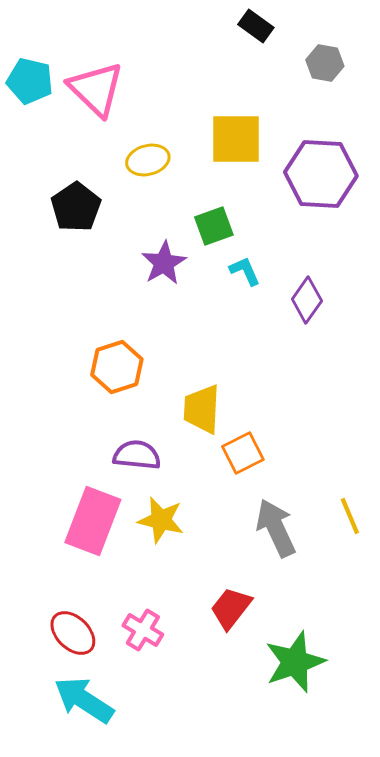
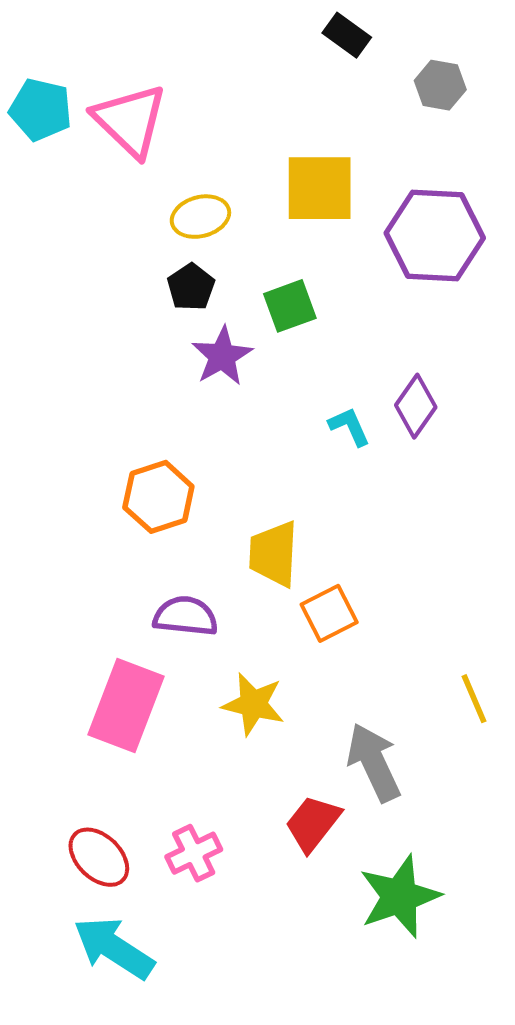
black pentagon: (76, 207) -> (191, 287), moved, size x0.7
cyan L-shape: (245, 271) -> (349, 426), moved
yellow star: (161, 520) -> (253, 704), moved
gray arrow: (276, 528) -> (374, 762), moved
pink cross: (143, 630) -> (194, 853), turned 33

